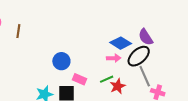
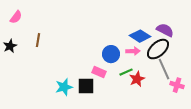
brown line: (18, 31) -> (38, 40), moved
purple semicircle: (146, 37) -> (165, 30), turned 150
blue circle: (61, 61) -> (111, 54), moved

